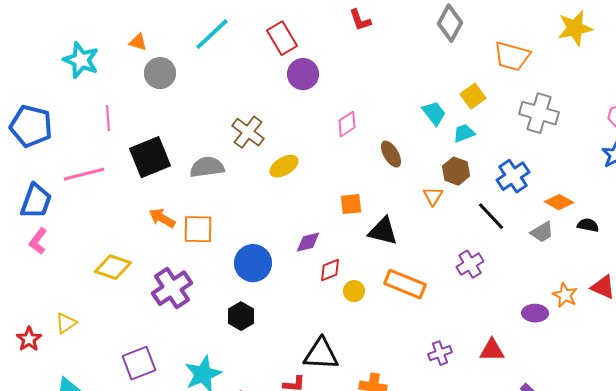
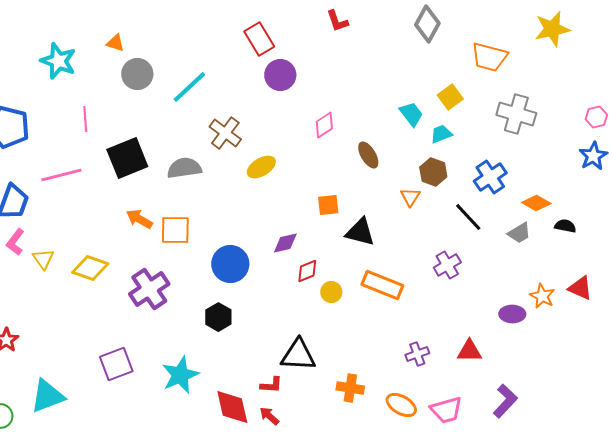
cyan line: (212, 34) -> (189, 87), moved
yellow triangle: (66, 323) -> (43, 259), moved, turned -30

